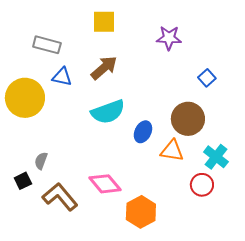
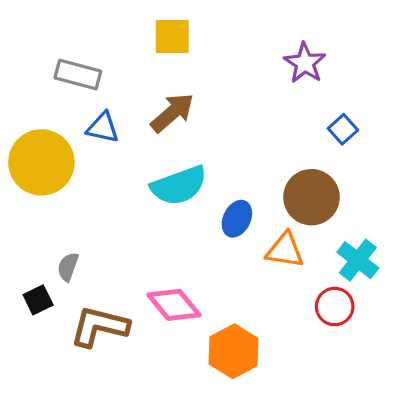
purple star: (169, 38) -> (305, 63), moved, turned 30
brown L-shape: (60, 197) -> (99, 326), turned -36

